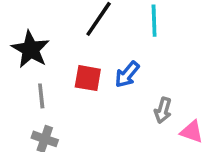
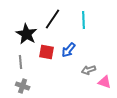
black star: (30, 49) -> (27, 34), moved
gray arrow: (163, 110) -> (89, 70), turned 56

